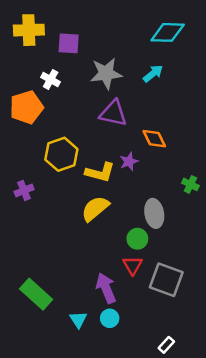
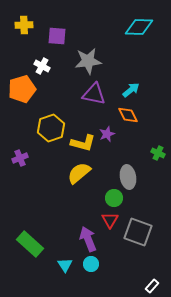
yellow cross: (29, 30) -> (24, 25), size x0.7
cyan arrow: (153, 73) -> (131, 90), moved
white rectangle: (166, 345) -> (152, 286), moved

